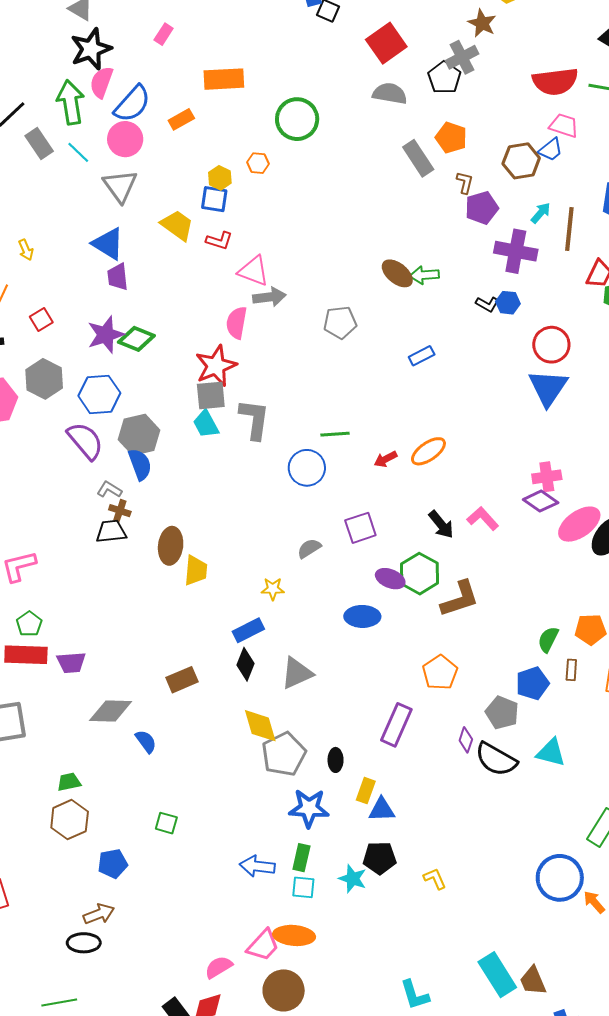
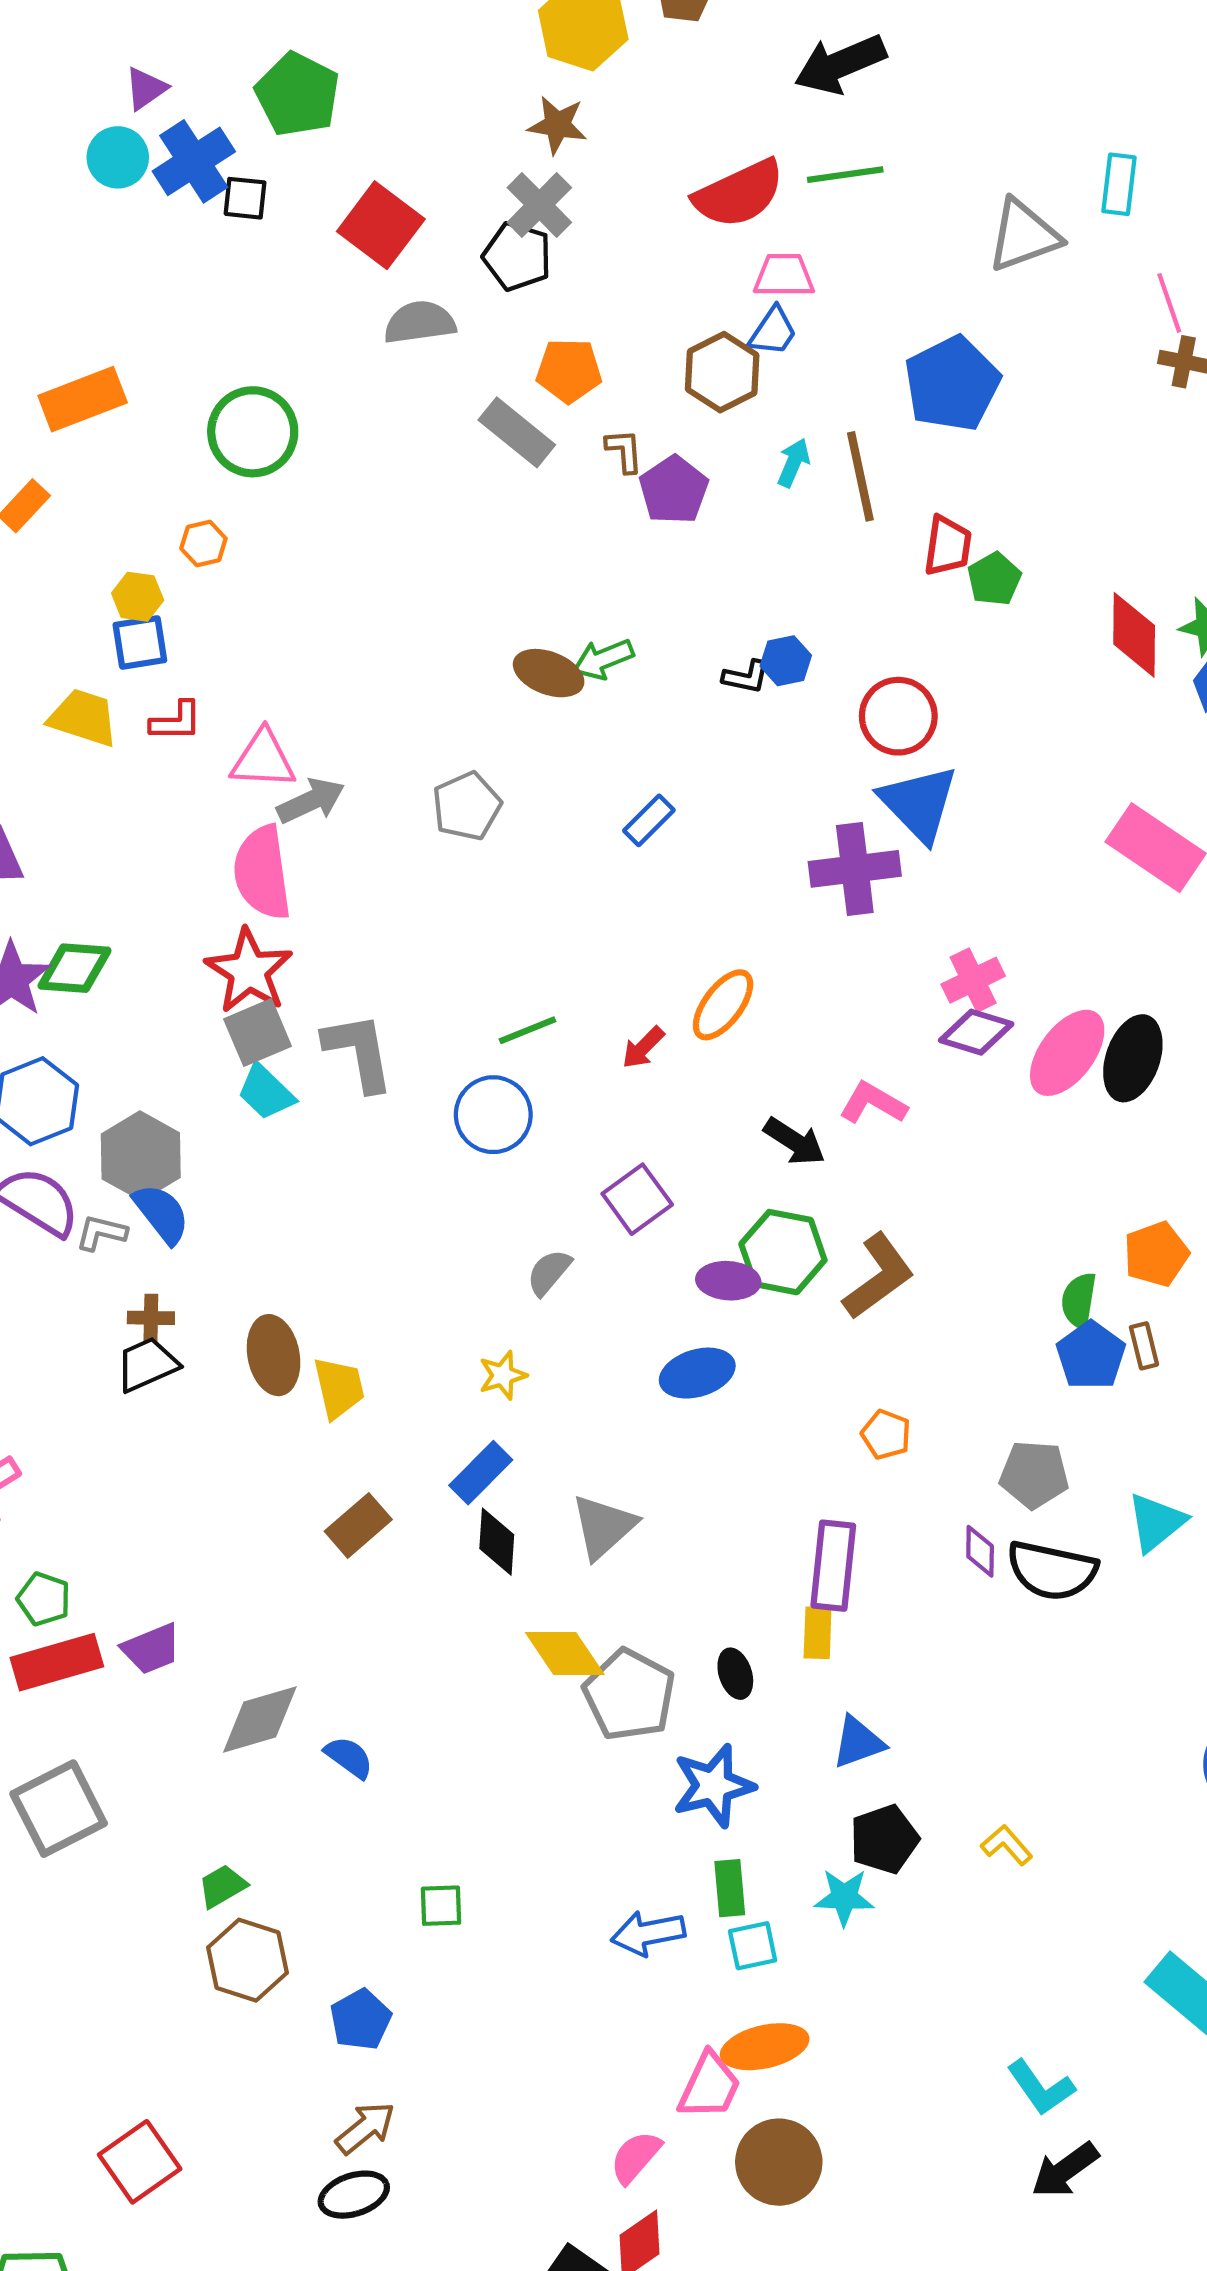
purple cross: (516, 251) -> (855, 869), moved
pink semicircle: (237, 323) -> (262, 873), size x1.4
gray L-shape: (109, 490) -> (101, 1233), moved
orange pentagon: (440, 672) -> (886, 1435), size x0.7
brown rectangle: (182, 680) -> (358, 1525), moved
blue pentagon: (532, 683) -> (1091, 1355), moved
cyan triangle: (551, 753) -> (1156, 1522), turned -36
yellow rectangle: (366, 791) -> (818, 1633), moved

